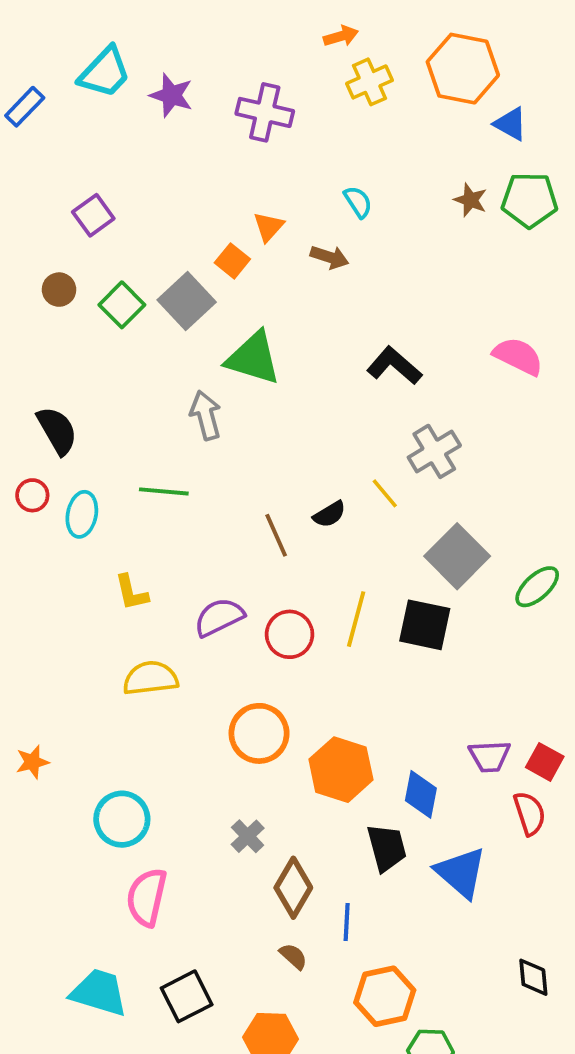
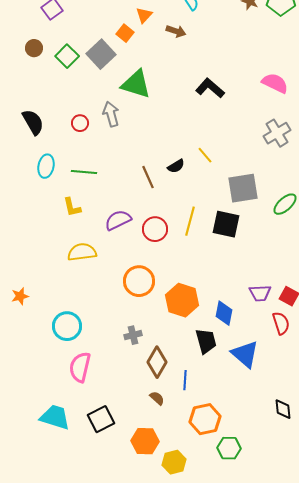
gray cross: (434, 451) -> (277, 133), moved
green line: (164, 491) -> (84, 172), moved
red circle: (32, 495) -> (80, 123), moved
gray square: (457, 556) -> (243, 188), turned 36
gray cross: (248, 836) -> (133, 335), turned 30

